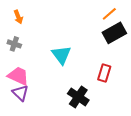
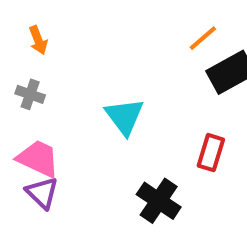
orange line: (109, 14) -> (203, 38), moved

